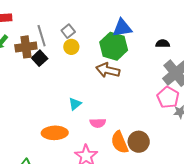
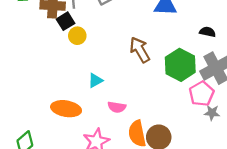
green hexagon: (114, 46) -> (180, 65), moved
yellow circle: (71, 47) -> (77, 36), moved
brown arrow: (108, 70) -> (140, 50), turned 35

